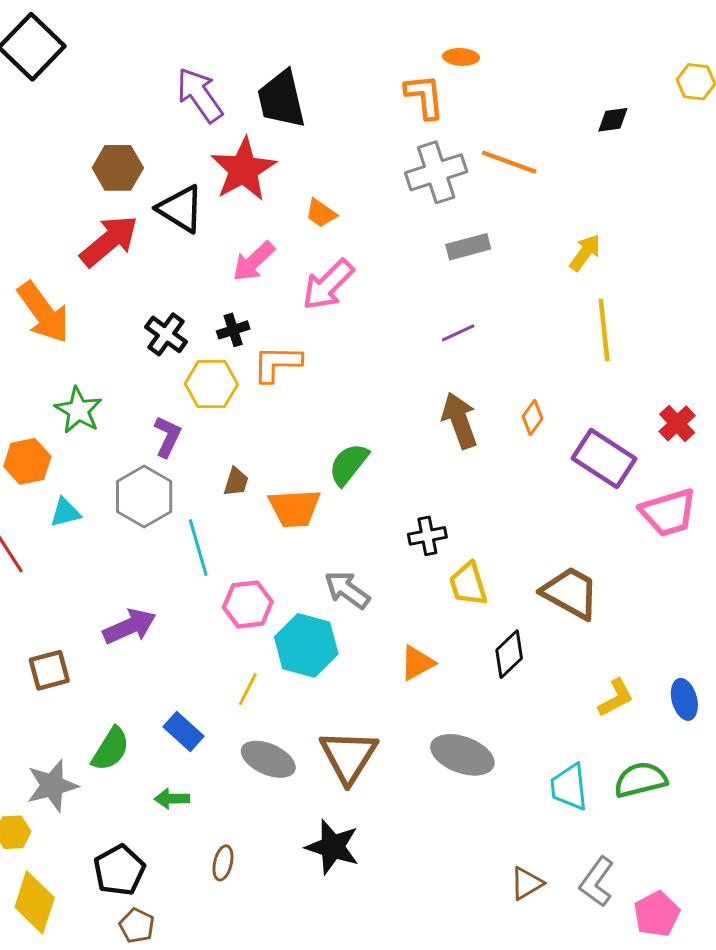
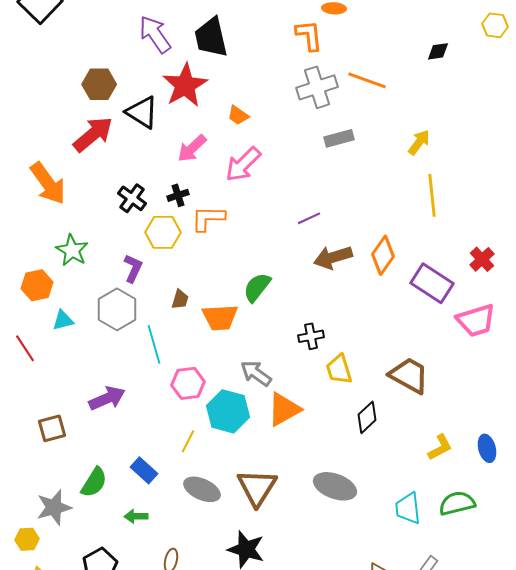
purple line: (458, 333) -> (309, 218), moved
orange diamond: (533, 418) -> (383, 255), size x1.6
brown arrow: (460, 421) -> (333, 257), turned -87
orange triangle: (417, 663) -> (284, 409), moved, size x1.4

